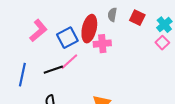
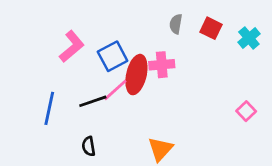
red ellipse: (89, 29) -> (136, 75), moved
pink square: (162, 43) -> (246, 111), moved

